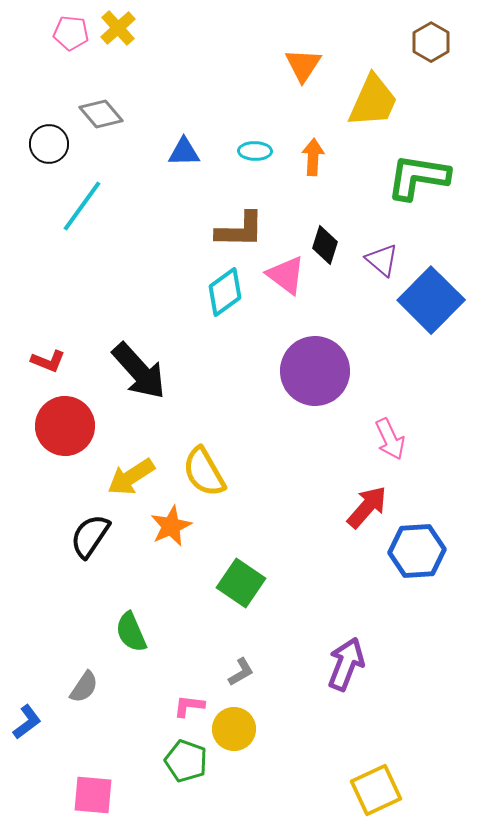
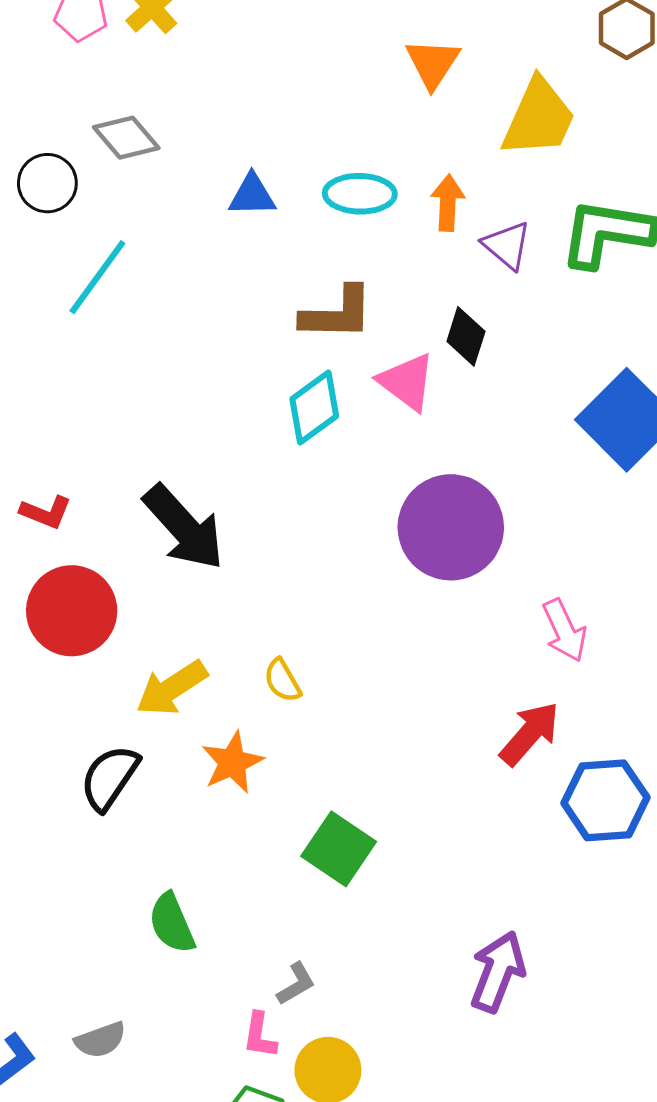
cyan ellipse: (255, 151) -> (360, 194), size x1.4
purple triangle: (382, 260) -> (507, 245), moved
yellow semicircle: (204, 472) -> (282, 681), size x0.6
gray L-shape: (241, 672) -> (296, 984), moved
gray semicircle: (84, 687) -> (100, 1040), moved, turned 36
pink L-shape: (189, 706) -> (260, 1035), turned -88

